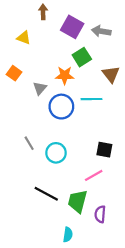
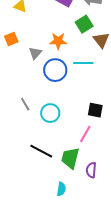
green square: (82, 57) -> (84, 24), moved
orange square: (14, 73) -> (11, 39), turned 32
pink line: (94, 175) -> (85, 134), turned -30

